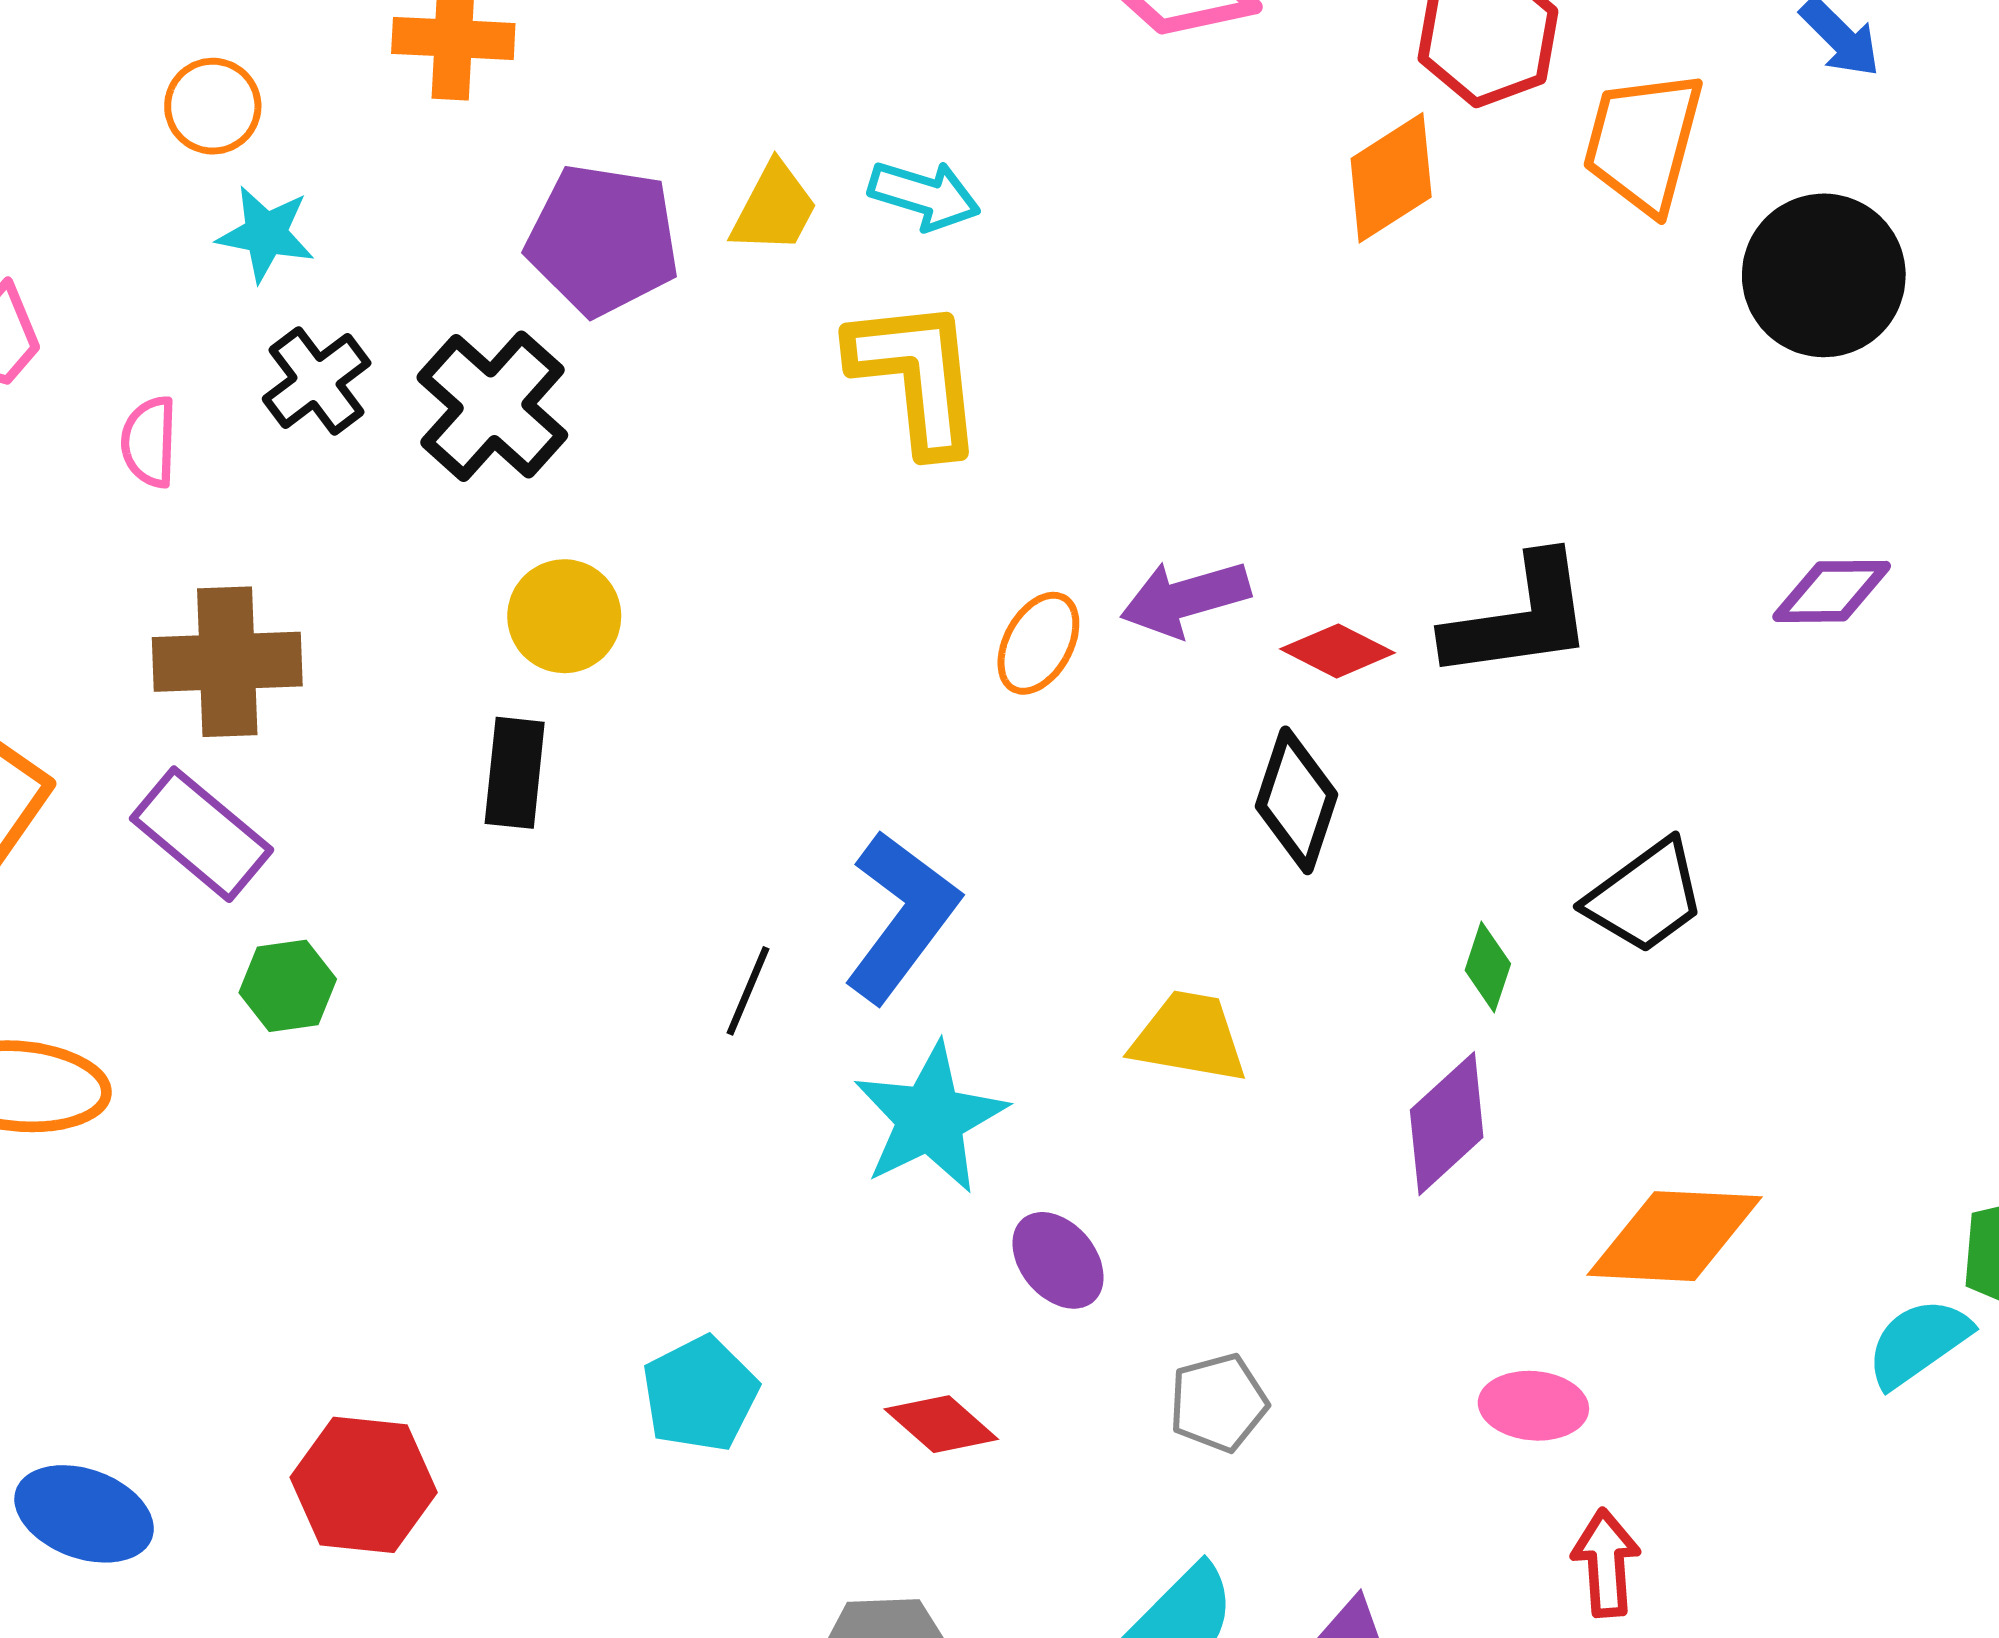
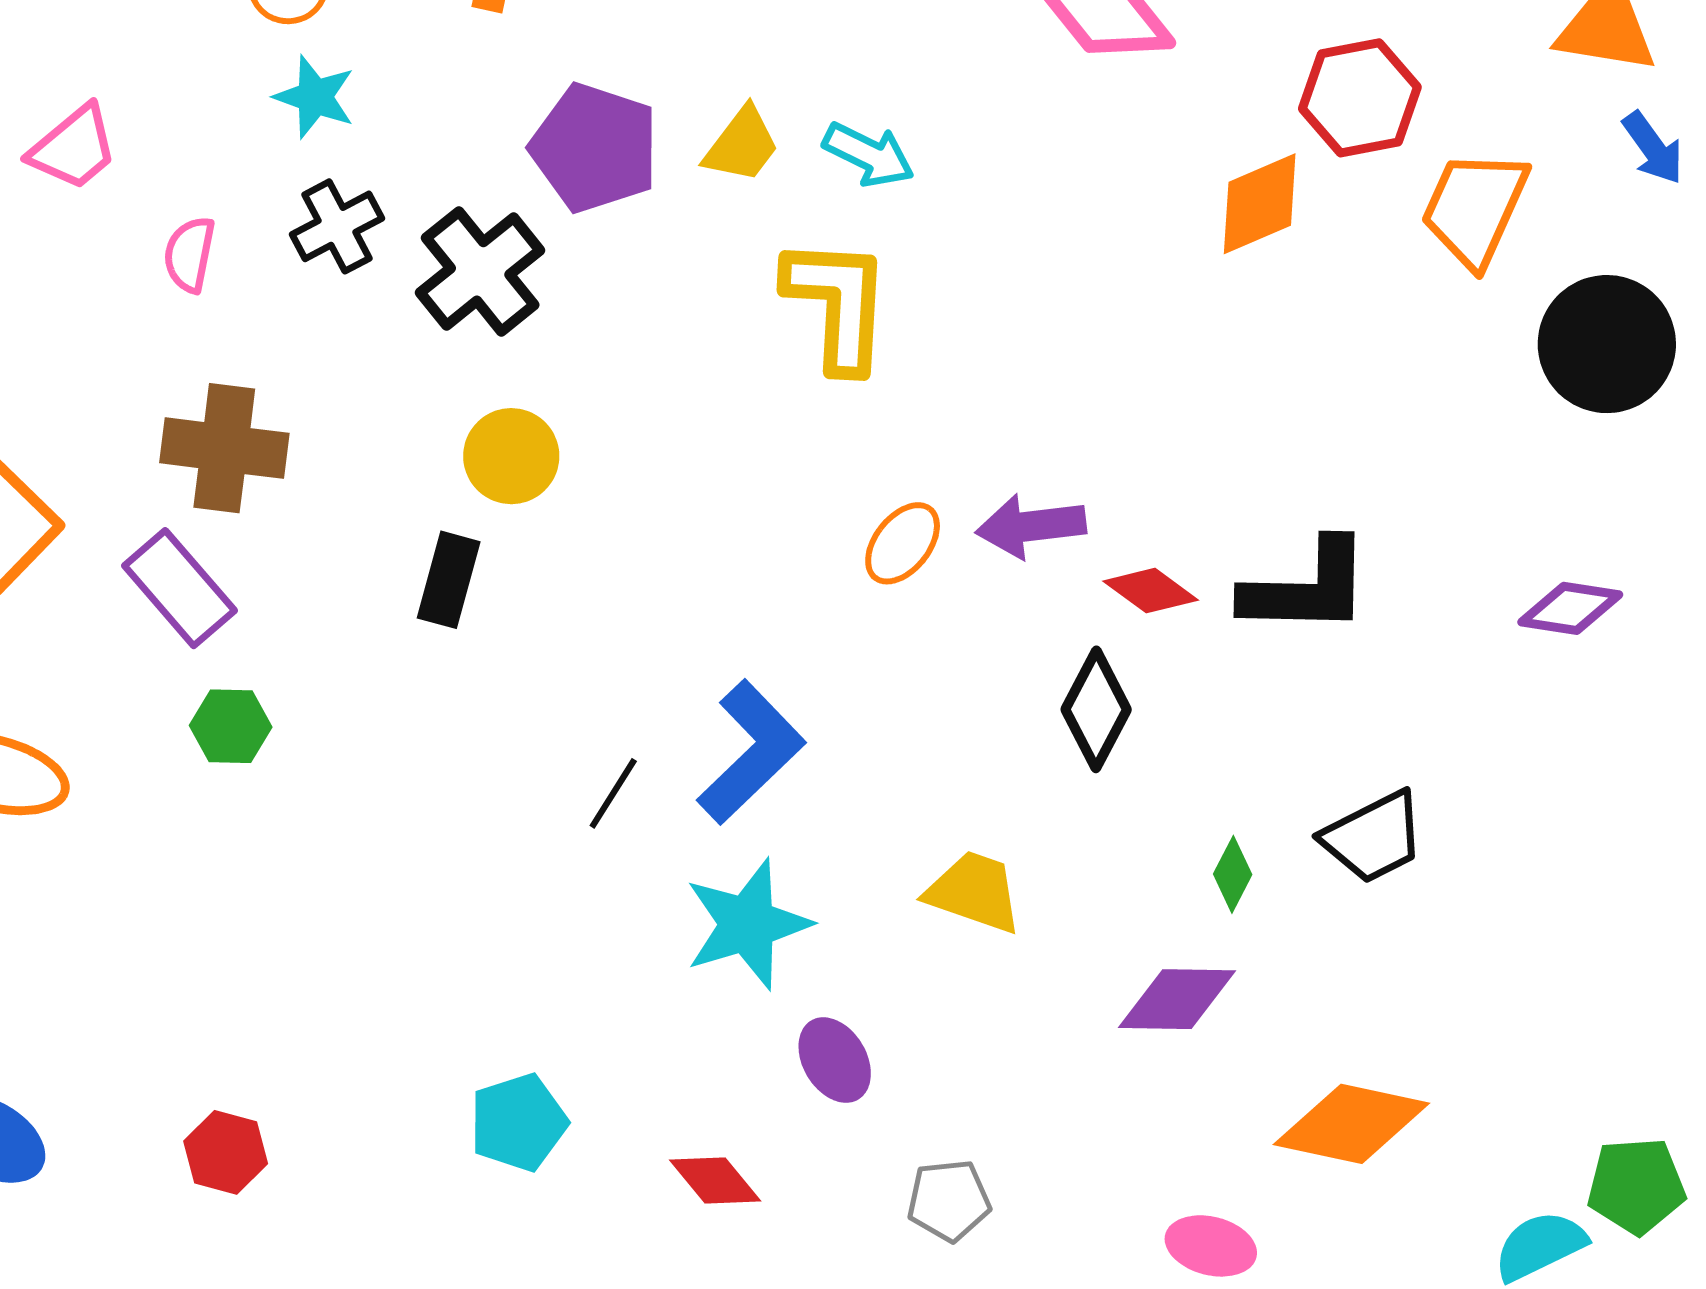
purple diamond: (1447, 1124) -> (1177, 999), turned 34
red hexagon: (364, 1485) -> (226, 1152), size x0.7

